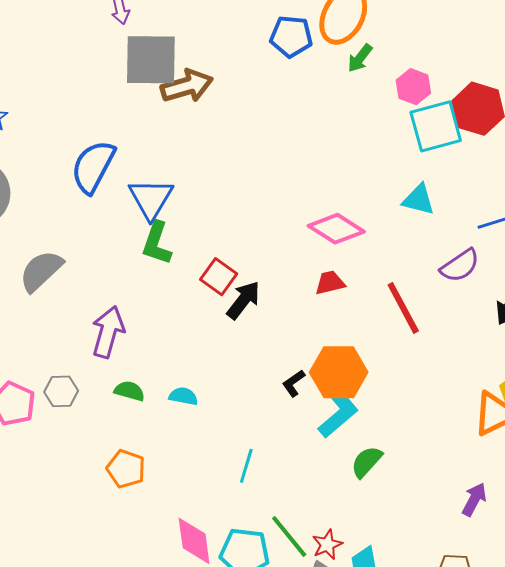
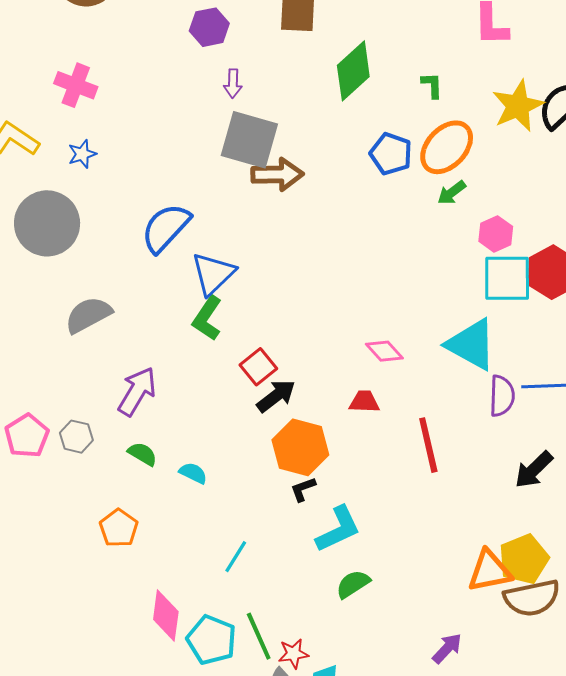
cyan triangle: (419, 200) -> (471, 345), size x1.6
pink diamond: (336, 229) -> (384, 351), size x0.7
purple semicircle: (460, 266) -> (502, 396), moved, turned -69
orange hexagon: (339, 372) -> (300, 447), moved

